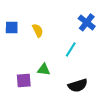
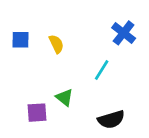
green triangle: (44, 69) -> (65, 97), turned 32

